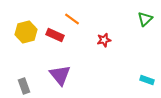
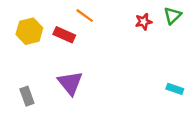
red star: (104, 40) -> (144, 22), moved

